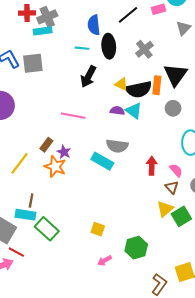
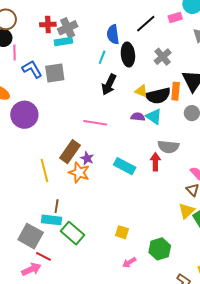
cyan line: (82, 48) -> (102, 57), turned -72
brown rectangle: (46, 145) -> (70, 152), size x1.6
gray semicircle: (117, 146) -> (168, 147), moved
yellow line: (19, 163) -> (44, 170), turned -50
red arrow: (152, 166) -> (155, 162), moved

